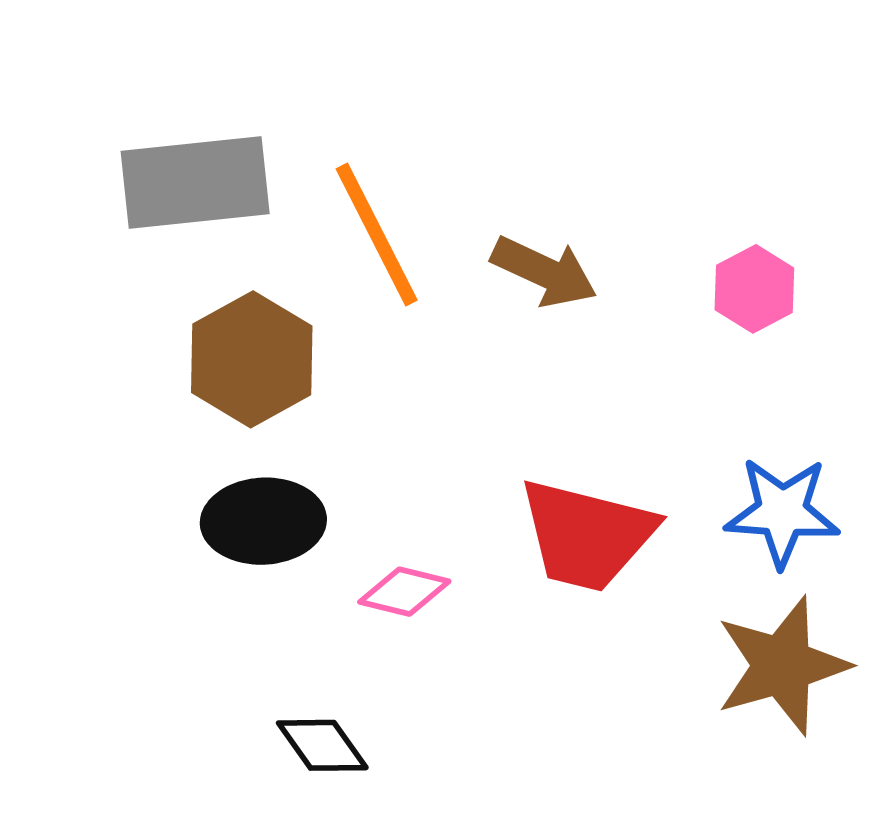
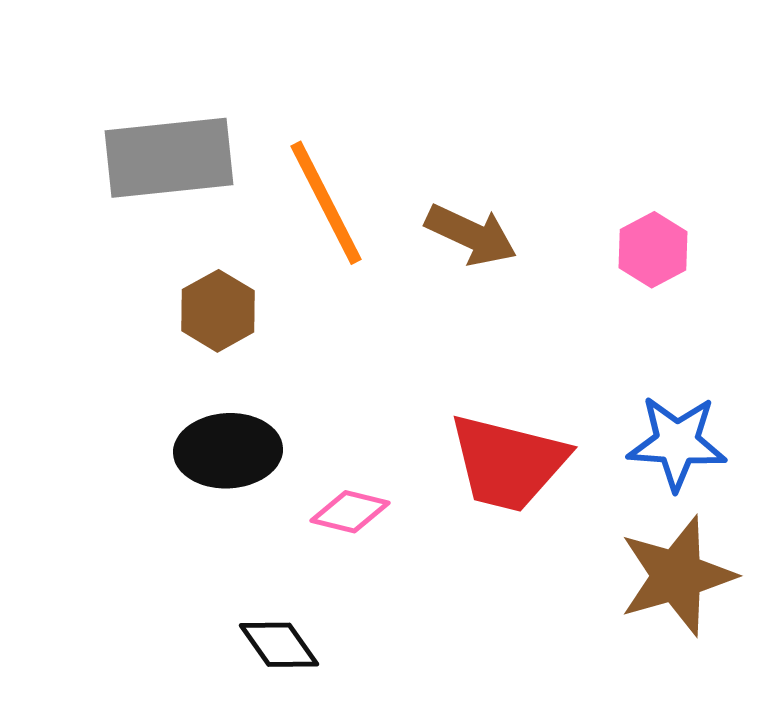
brown hexagon: (252, 359) -> (218, 311), size x0.7

